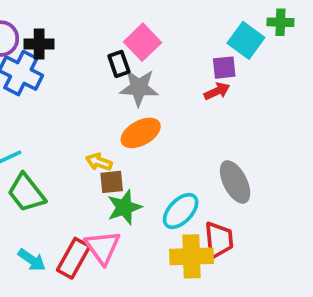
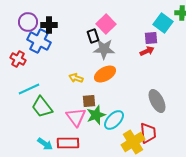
yellow arrow: (99, 162) -> (76, 78), moved
cyan ellipse: (181, 211) -> (114, 120), moved
pink triangle: (103, 247) -> (76, 117), moved
yellow cross: (191, 256) -> (133, 142), turned -30
red rectangle: (74, 258) -> (68, 143), turned 60

